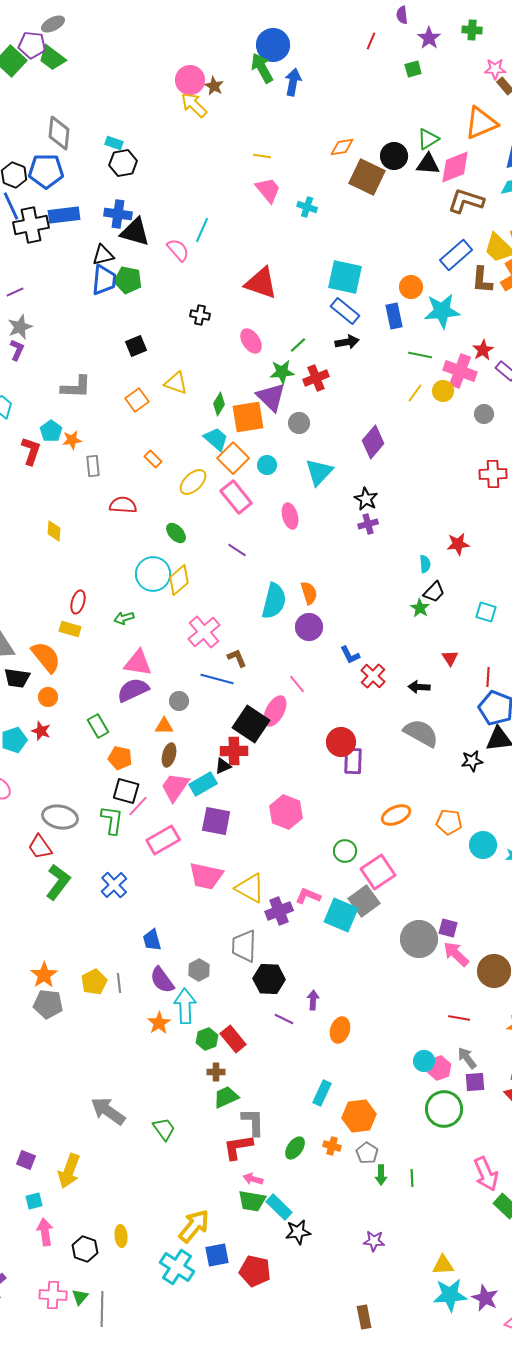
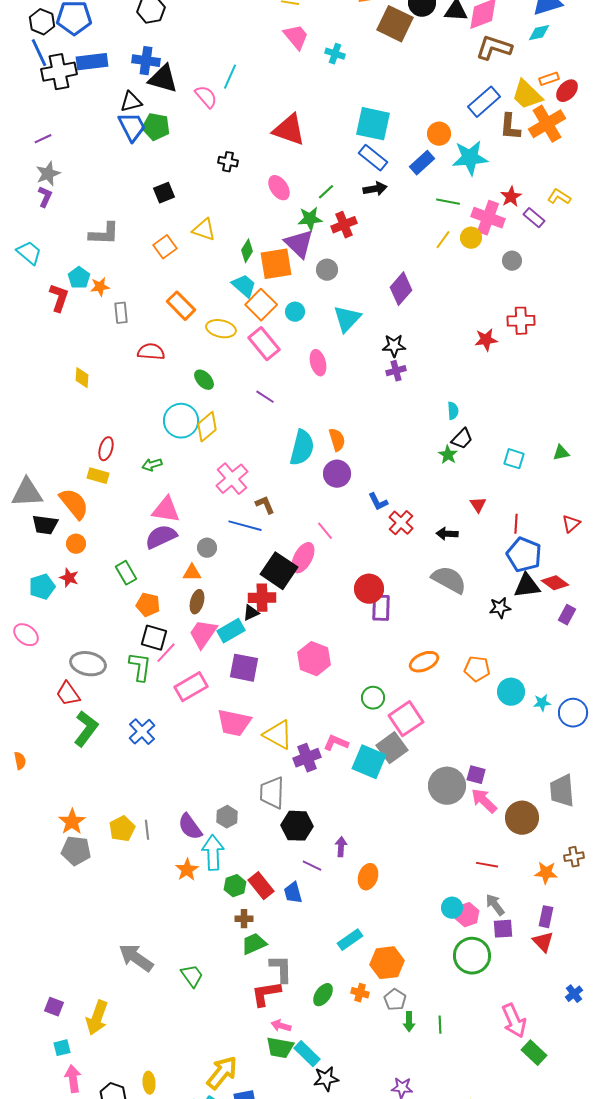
blue trapezoid: (104, 280) -> (132, 127), turned -32
blue rectangle: (394, 316) -> (422, 163), turned 60
orange rectangle: (153, 459) -> (181, 306), size x1.6
yellow ellipse: (193, 482) -> (221, 329), turned 56
black star: (366, 499) -> (394, 346), turned -30
red star: (458, 544) -> (486, 340), moved
blue trapezoid: (152, 940) -> (293, 893), moved
cyan rectangle: (322, 1093) -> (350, 940), turned 30

